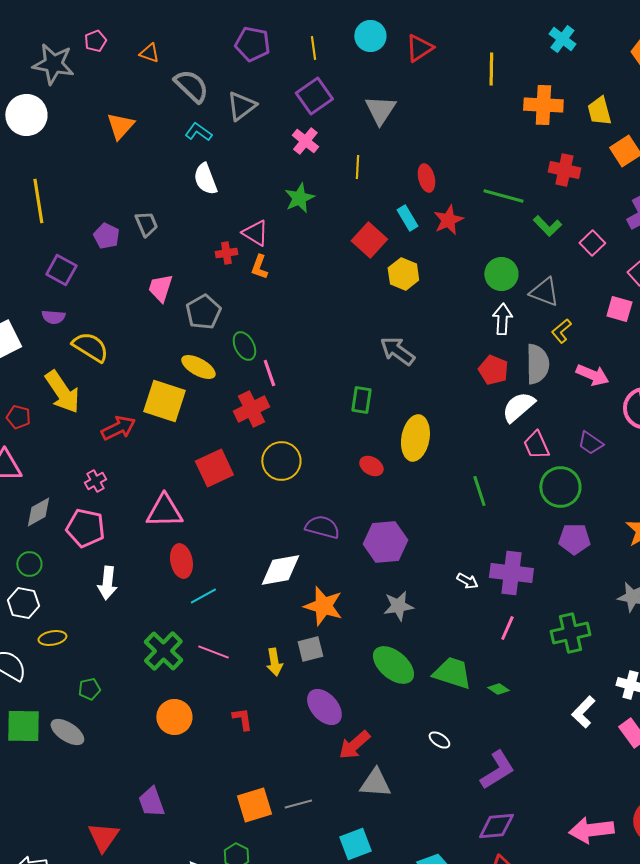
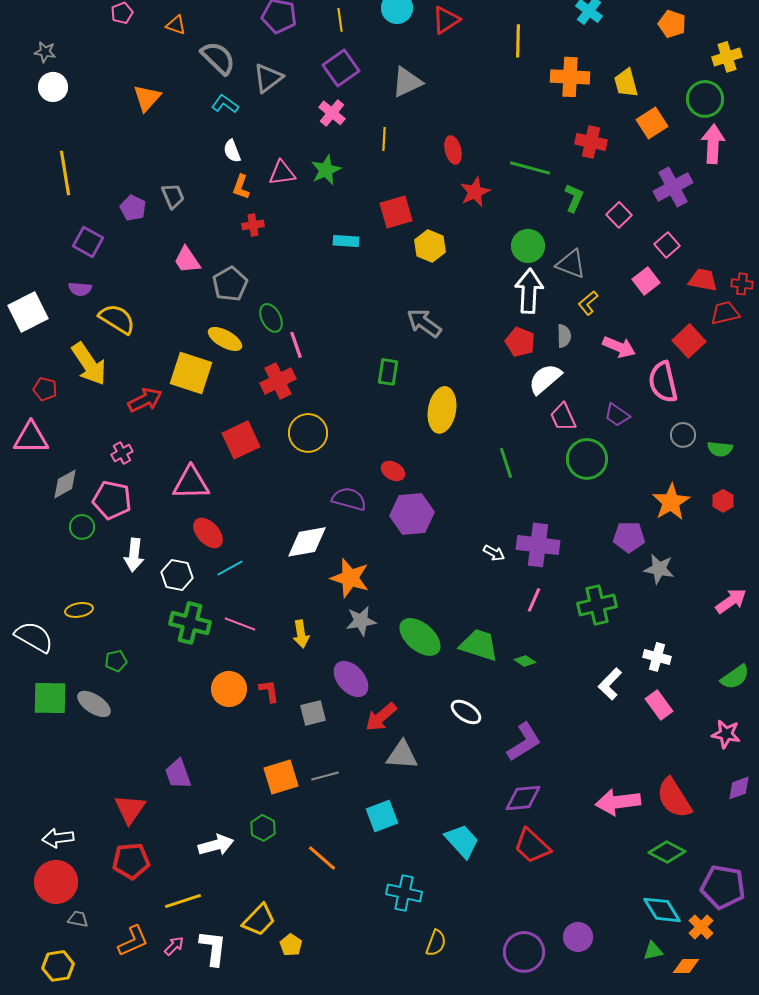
gray star: (53, 64) -> (45, 52), moved, size x0.5
gray triangle: (380, 110) -> (407, 82), turned 32
white circle: (26, 115) -> (53, 87), size x0.7
white semicircle: (205, 179) -> (232, 151), size x0.7
cyan rectangle: (407, 218) -> (346, 241), moved, turned -55
green L-shape: (547, 226) -> (574, 198), turned -112
pink triangle: (255, 233) -> (282, 173), moved, turned -40
red square: (369, 240) -> (396, 212), turned 32
orange L-shape: (259, 267) -> (241, 187), moved
pink trapezoid: (160, 288) -> (187, 260), turned -52
pink square: (619, 309) -> (646, 281), turned 36
white arrow: (502, 319) -> (529, 291), size x1.4
gray semicircle: (537, 364) -> (564, 336), size x0.6
red ellipse: (371, 466) -> (393, 471), moved
purple pentagon: (574, 539) -> (629, 537), moved
red ellipse: (181, 561) -> (208, 533), turned -32
green circle: (29, 564) -> (82, 527), moved
white hexagon: (23, 603) -> (177, 575), moved
gray star: (398, 606) -> (361, 621), moved
gray square: (310, 649) -> (313, 713), moved
green cross: (163, 651) -> (190, 623), turned -30
orange circle: (174, 717) -> (229, 689), moved
white ellipse: (439, 740) -> (466, 712), size x1.4

